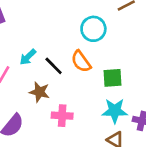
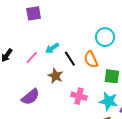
pink cross: (62, 116) -> (79, 96), moved

